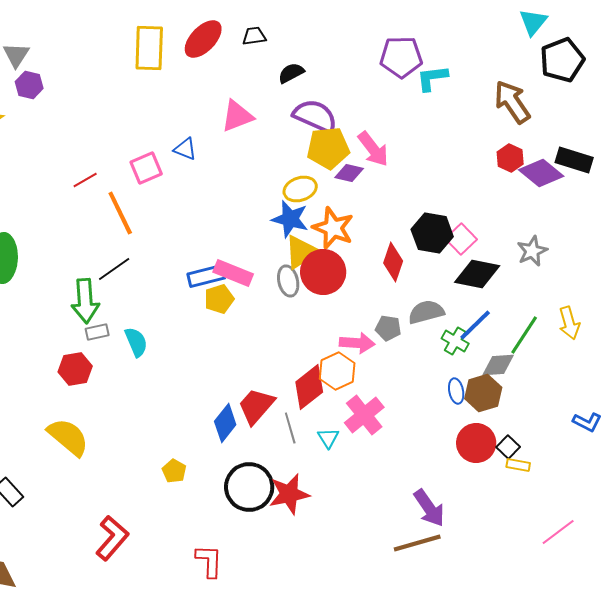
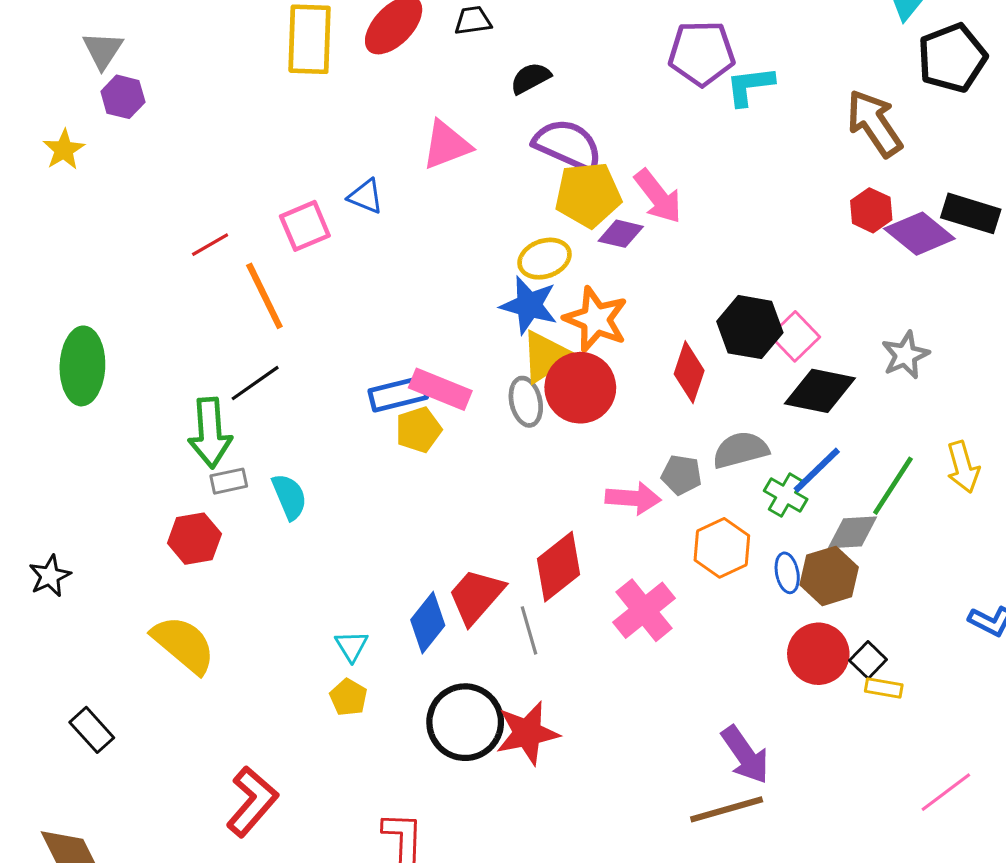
orange hexagon: (337, 371) -> (722, 548), moved
cyan triangle: (328, 438) -> (352, 646), moved

